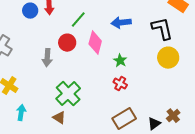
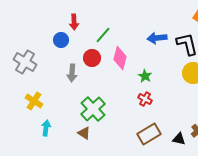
blue circle: (30, 11) -> (61, 40), moved
blue arrow: (121, 23) -> (157, 38), moved
black triangle: (154, 124) -> (179, 139), turned 48

